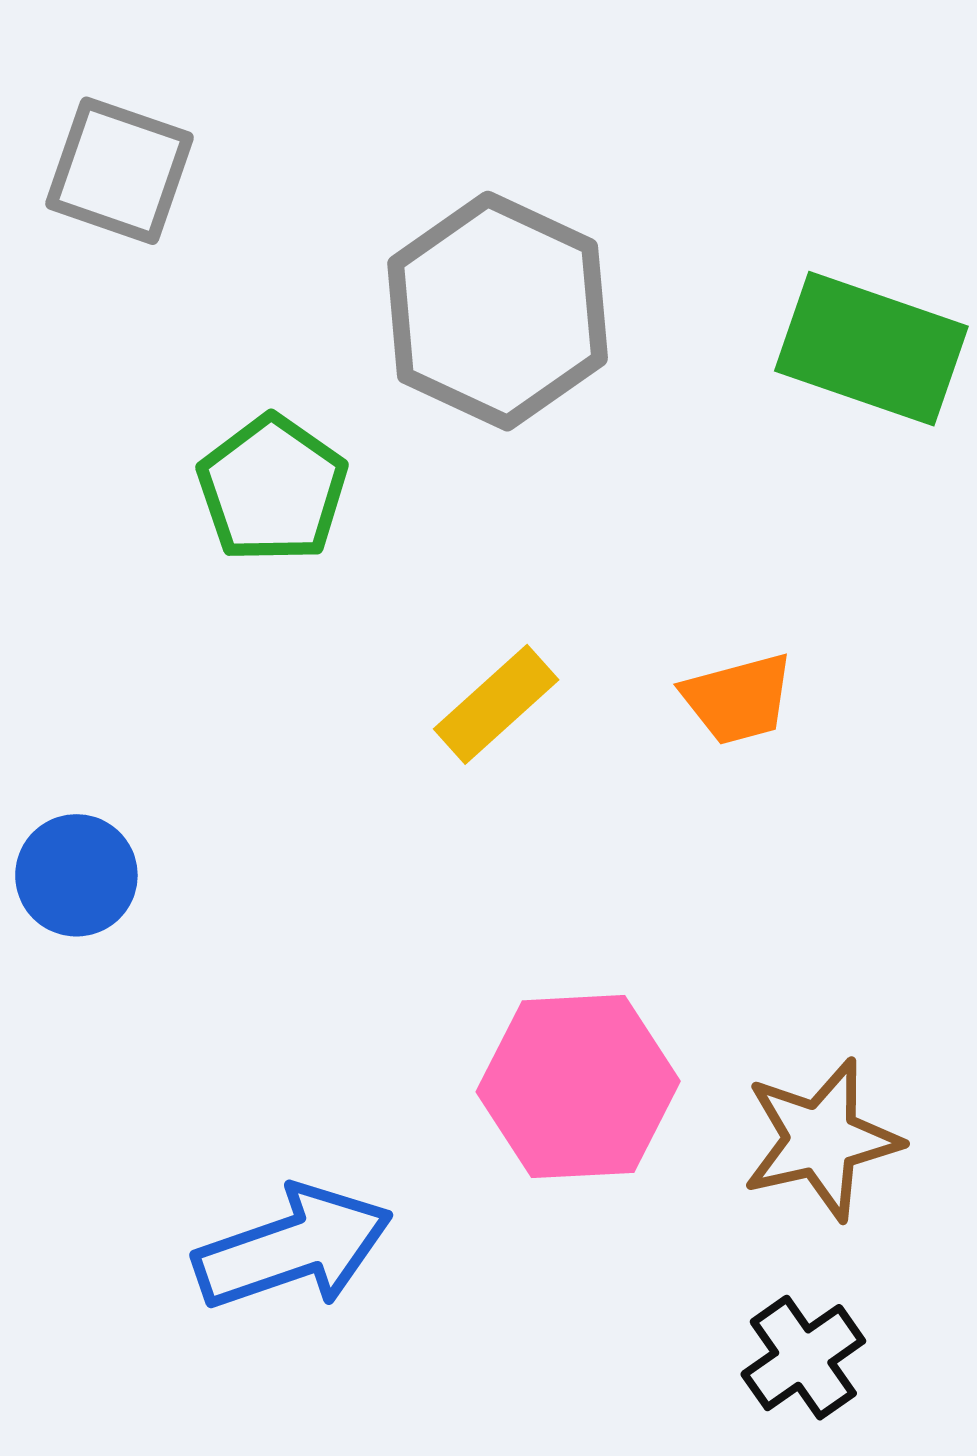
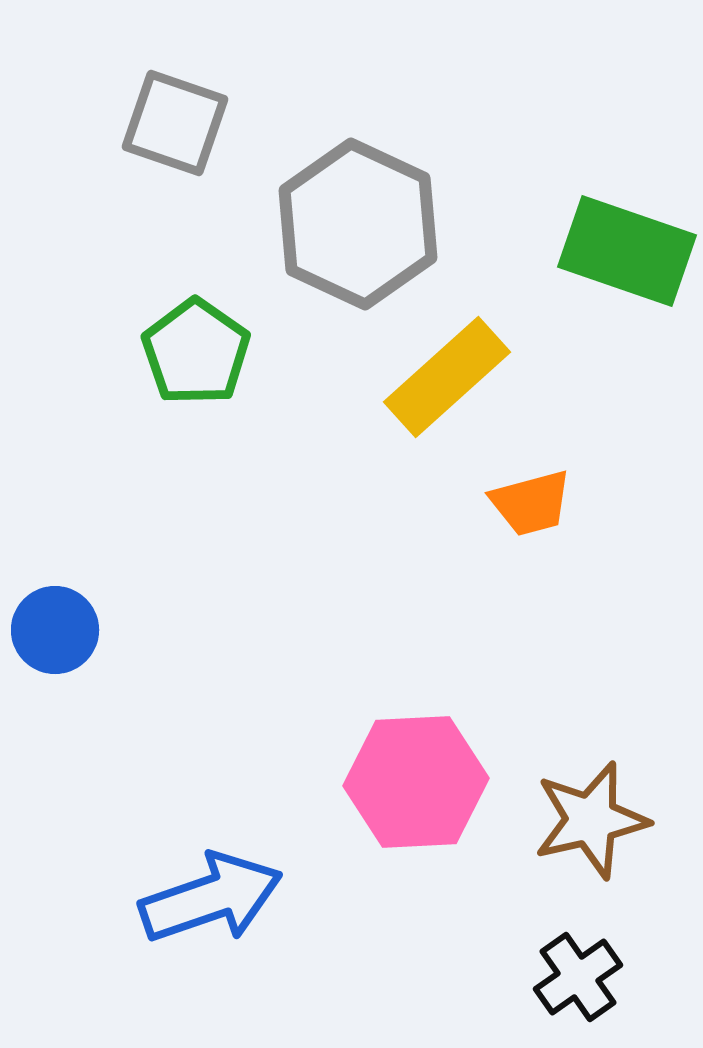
gray square: (120, 171) -> (175, 123), moved
yellow rectangle: (496, 704) -> (447, 377), moved, size x1.4

